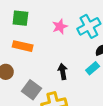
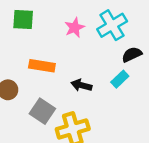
orange rectangle: (23, 46) -> (42, 66), moved
black arrow: (63, 71) -> (81, 85), turned -63

